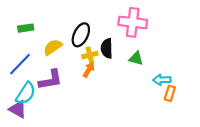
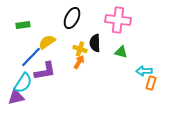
black ellipse: (81, 35) -> (72, 18), moved
yellow cross: (90, 55) -> (80, 49), turned 32
blue line: (20, 64) -> (31, 57), moved
purple triangle: (18, 109) -> (16, 97), turned -42

